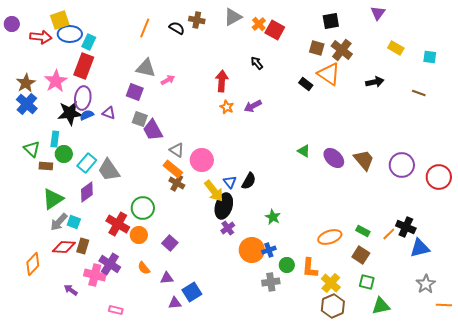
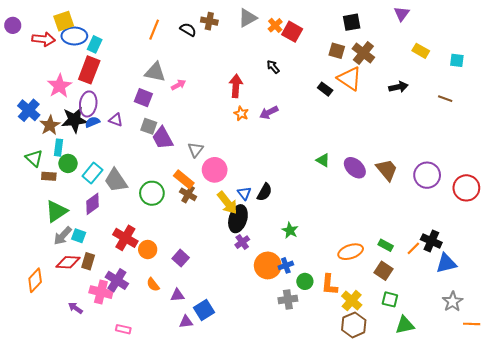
brown star: (26, 83) -> (50, 125), moved
gray triangle: (177, 150) -> (195, 150), moved, turned 35
green circle: (143, 208) -> (152, 193), moved

